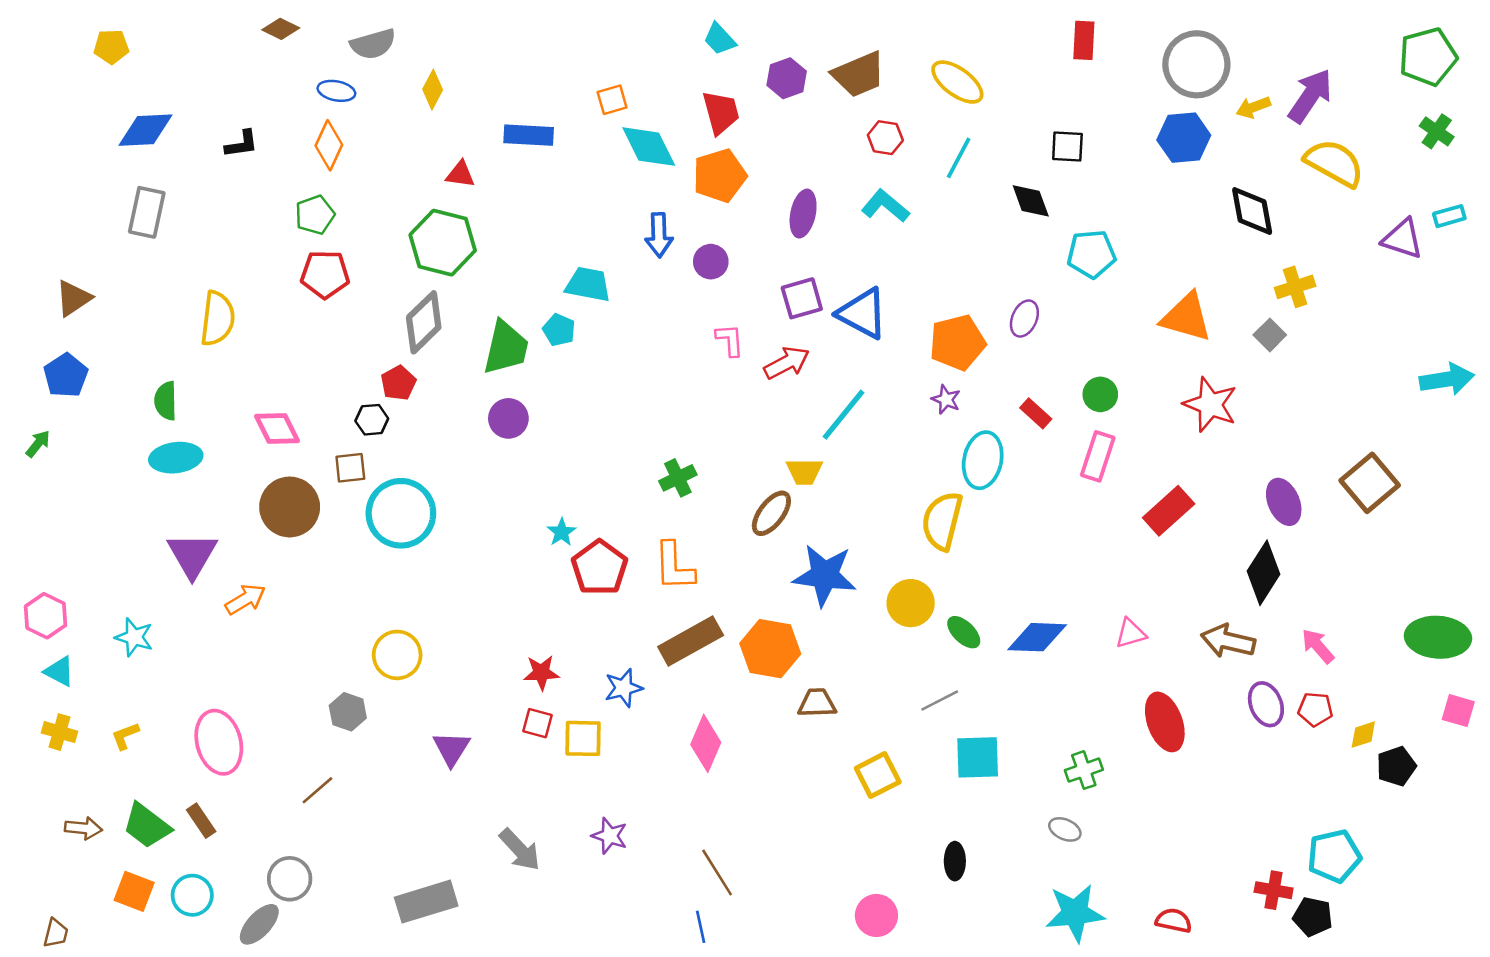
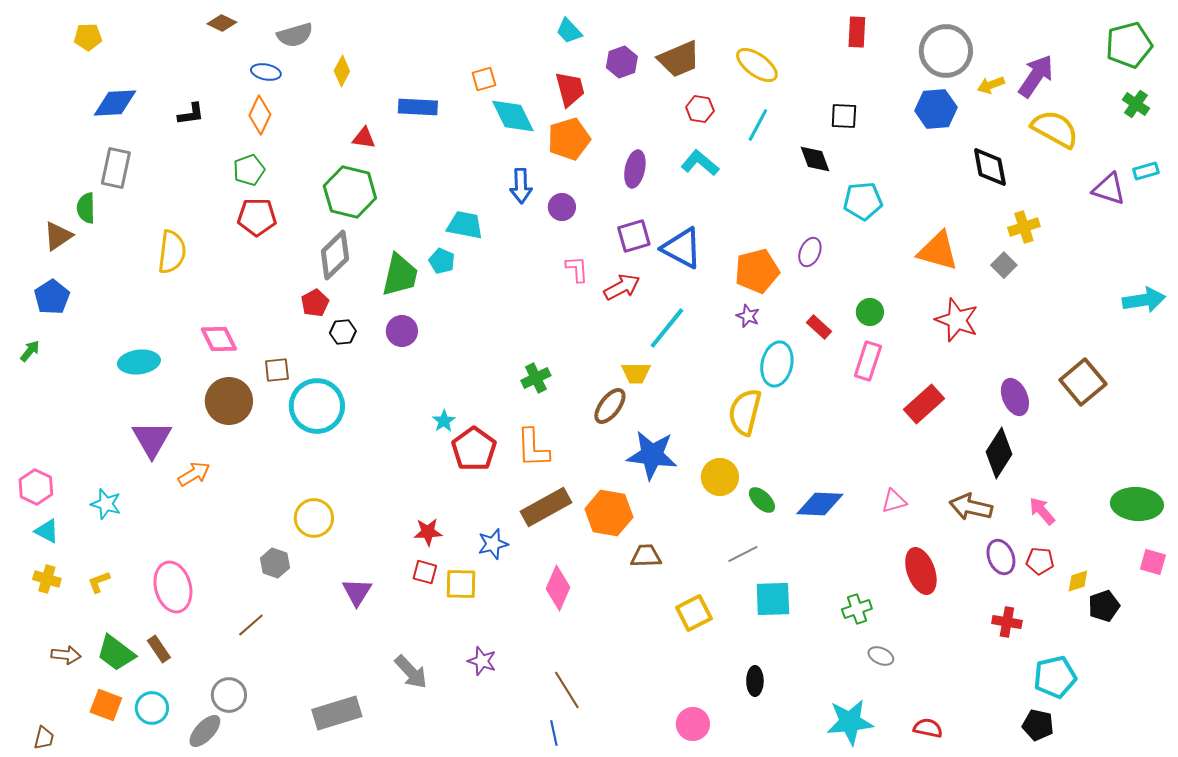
green semicircle: (166, 401) -> (86, 208), moved
black hexagon: (372, 420) -> (343, 332), moved
gray ellipse: (1065, 829) -> (881, 656), moved
red cross: (1274, 890) -> (1007, 622), moved

